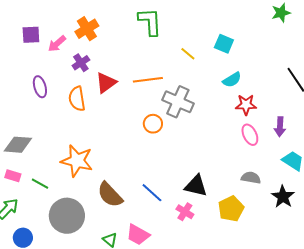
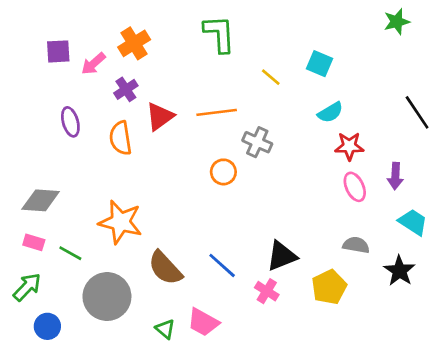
gray cross: (178, 102) -> (257, 142), size x0.7
black triangle: (196, 186) -> (282, 256), turned -35

